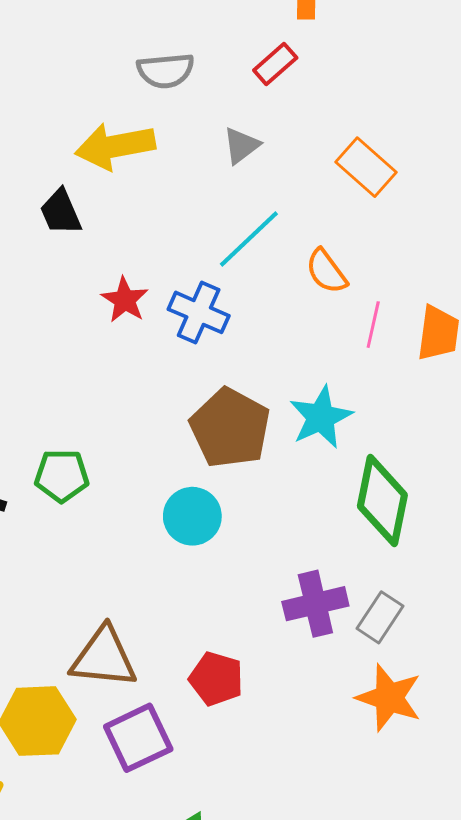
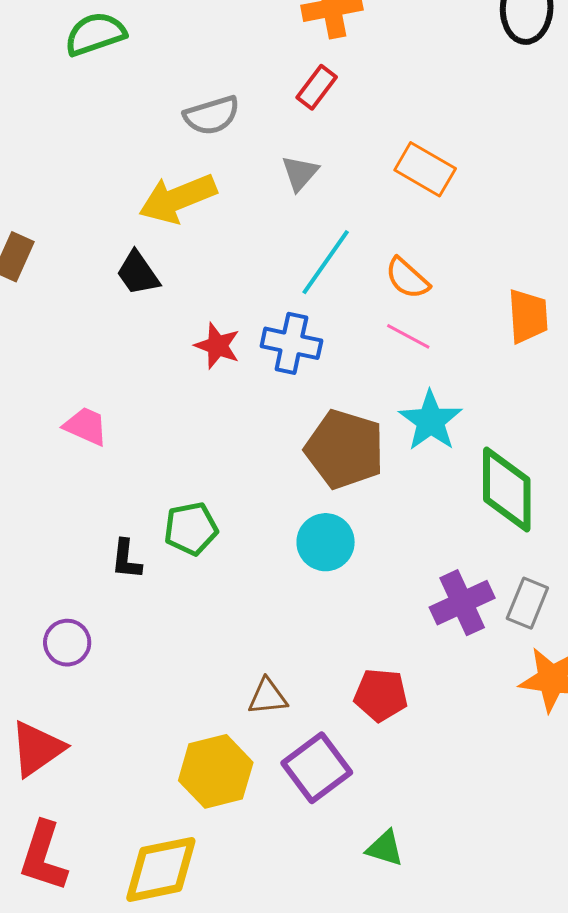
pink line: (373, 325) -> (408, 336), moved, turned -63
brown triangle: (104, 658) -> (268, 697), size x0.6

